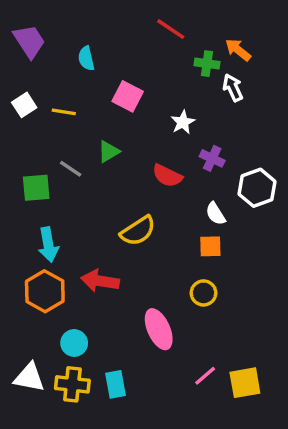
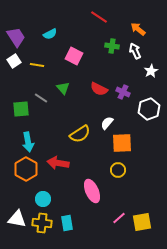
purple trapezoid: (29, 41) -> (16, 37), moved
cyan semicircle: (86, 58) -> (50, 34), turned -104
green cross: (207, 64) -> (112, 46), moved
white star: (183, 122) -> (151, 71), moved
green triangle: (109, 152) -> (63, 88), turned -40
red semicircle: (167, 176) -> (99, 89), moved
white semicircle: (216, 214) -> (107, 123), moved, turned 72
orange square: (210, 246) -> (122, 143), size x1.5

